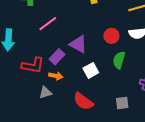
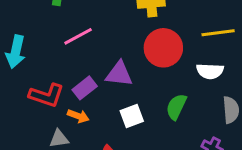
red circle: (111, 36) -> (163, 48), moved, size x1.6
purple triangle: (78, 44) -> (119, 74), turned -30

